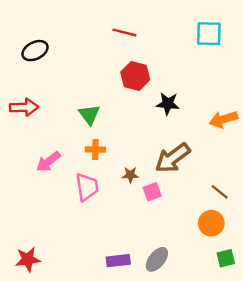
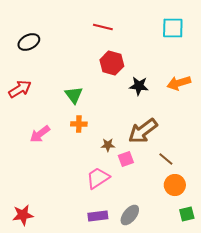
red arrow: (24, 107) -> (20, 89), turned -30
orange arrow: (223, 119) -> (179, 83), moved
pink trapezoid: (87, 187) -> (98, 178), moved, turned -115
brown line: (220, 192) -> (166, 159), moved

